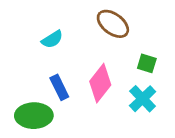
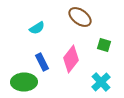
cyan cross: (143, 99) -> (101, 82), moved

